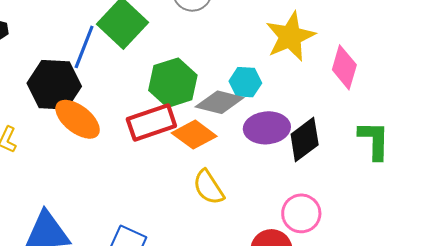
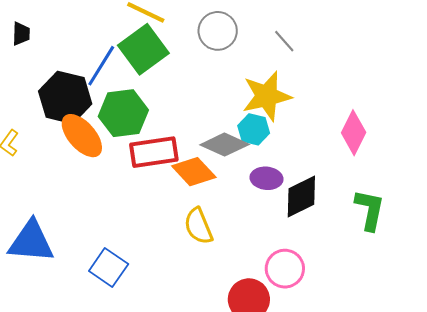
yellow star: (290, 36) -> (267, 96), moved
green hexagon: (173, 83) -> (123, 113), moved
purple ellipse: (267, 128) -> (267, 178), size x0.7

